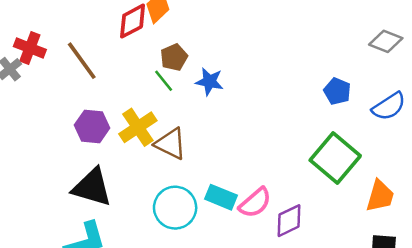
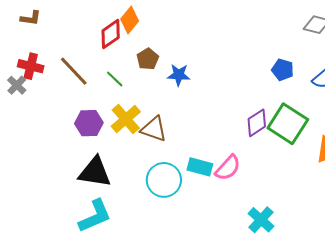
green line: (164, 81) -> (115, 79), moved
purple diamond: (289, 221) -> (257, 123), moved

